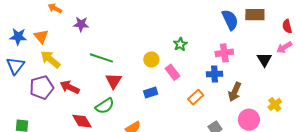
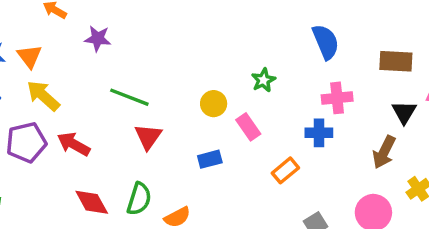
brown rectangle: (255, 15) -> (396, 61), moved
blue semicircle: (230, 20) -> (326, 42), moved
brown arrow: (235, 92) -> (384, 152), moved
green semicircle: (105, 106) -> (139, 199), moved, turned -42

